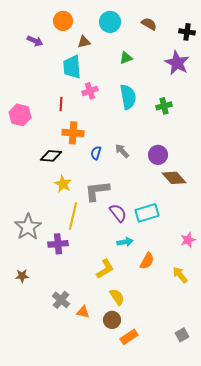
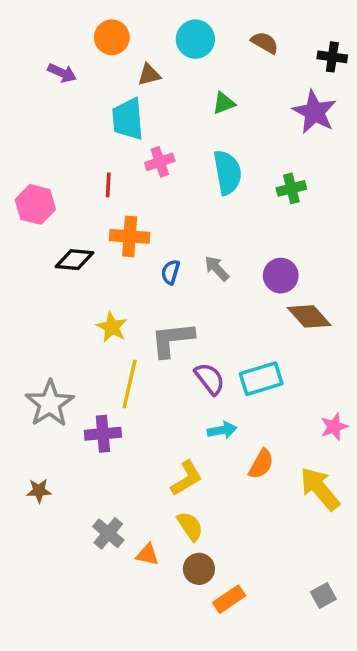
black diamond: (51, 156) -> (75, 260), moved
yellow arrow: (180, 275) -> (320, 489), size x1.5
yellow semicircle: (117, 297) -> (190, 526), moved

